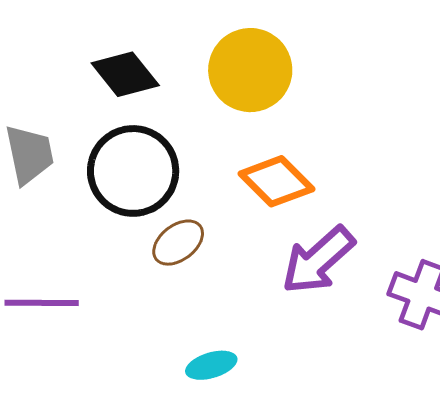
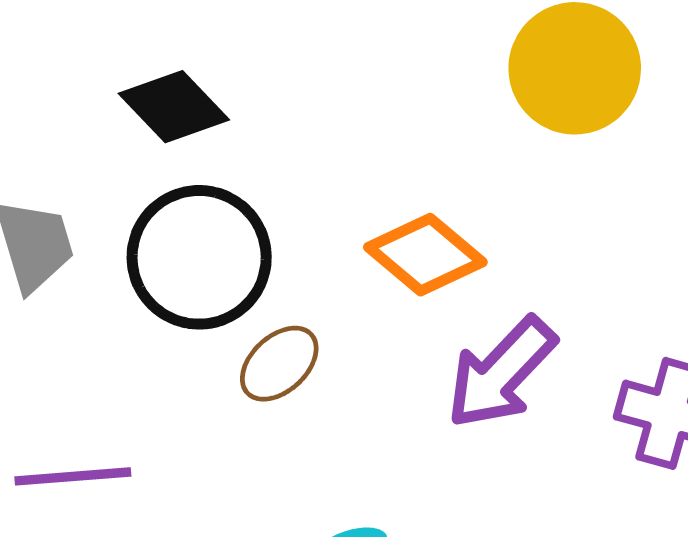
yellow circle: (250, 70) -> (575, 68), moved

